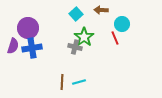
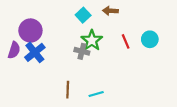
cyan circle: (122, 24) -> (150, 39), moved
blue cross: (32, 48) -> (35, 52), turned -30
cyan line: (79, 82) -> (96, 94), moved

